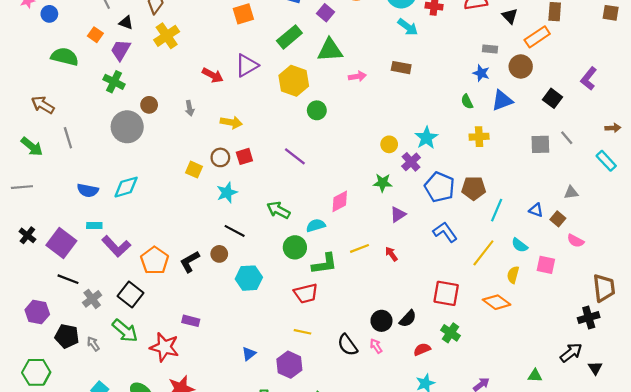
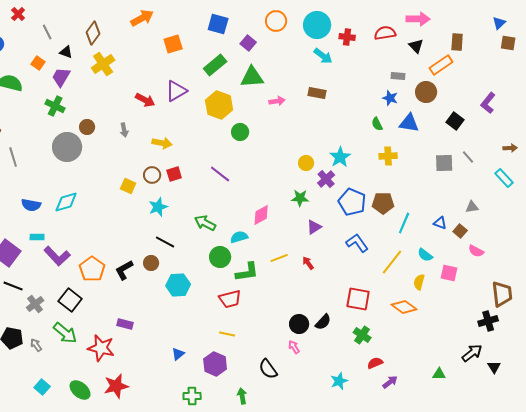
blue triangle: (502, 100) -> (409, 123), turned 30
black semicircle: (347, 345) -> (268, 369), moved
red semicircle: (422, 349) -> (375, 363), moved

